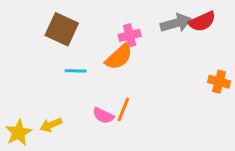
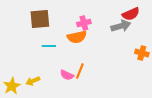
gray arrow: (176, 23) -> (121, 26), moved
brown square: (62, 29) -> (40, 19), turned -30
orange semicircle: (119, 57) -> (77, 37), turned 30

